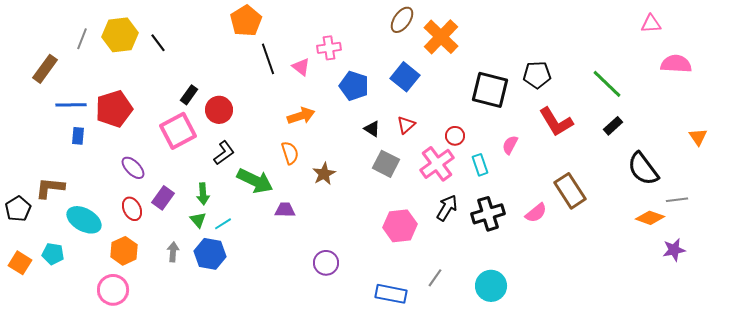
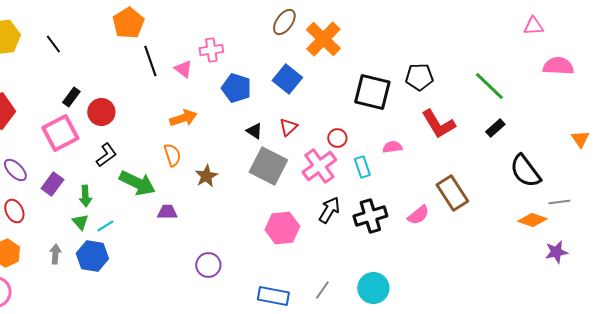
black line: (158, 43) -> (53, 44), moved
pink semicircle: (510, 145) -> (392, 147), turned 54
gray square: (386, 164) -> (268, 166), size x1.4
purple rectangle: (163, 198) -> (52, 184), moved
gray line: (435, 278) -> (322, 290), moved

